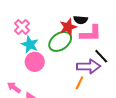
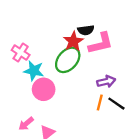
black line: (101, 56) -> (116, 104), moved
purple arrow: (89, 66) -> (106, 81), size x0.7
pink arrow: (14, 88) -> (26, 124), turned -64

